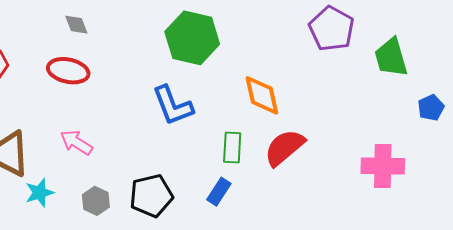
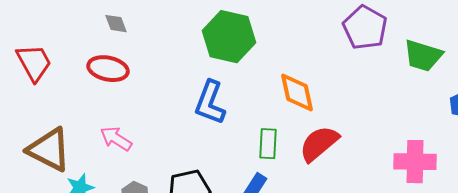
green trapezoid: (391, 57) -> (423, 56), turned -57
blue L-shape: (173, 106) -> (210, 103), turned 42

